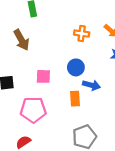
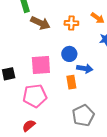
brown arrow: (21, 40) -> (40, 23), moved, turned -30
pink square: (43, 76) -> (41, 65), size x1.5

